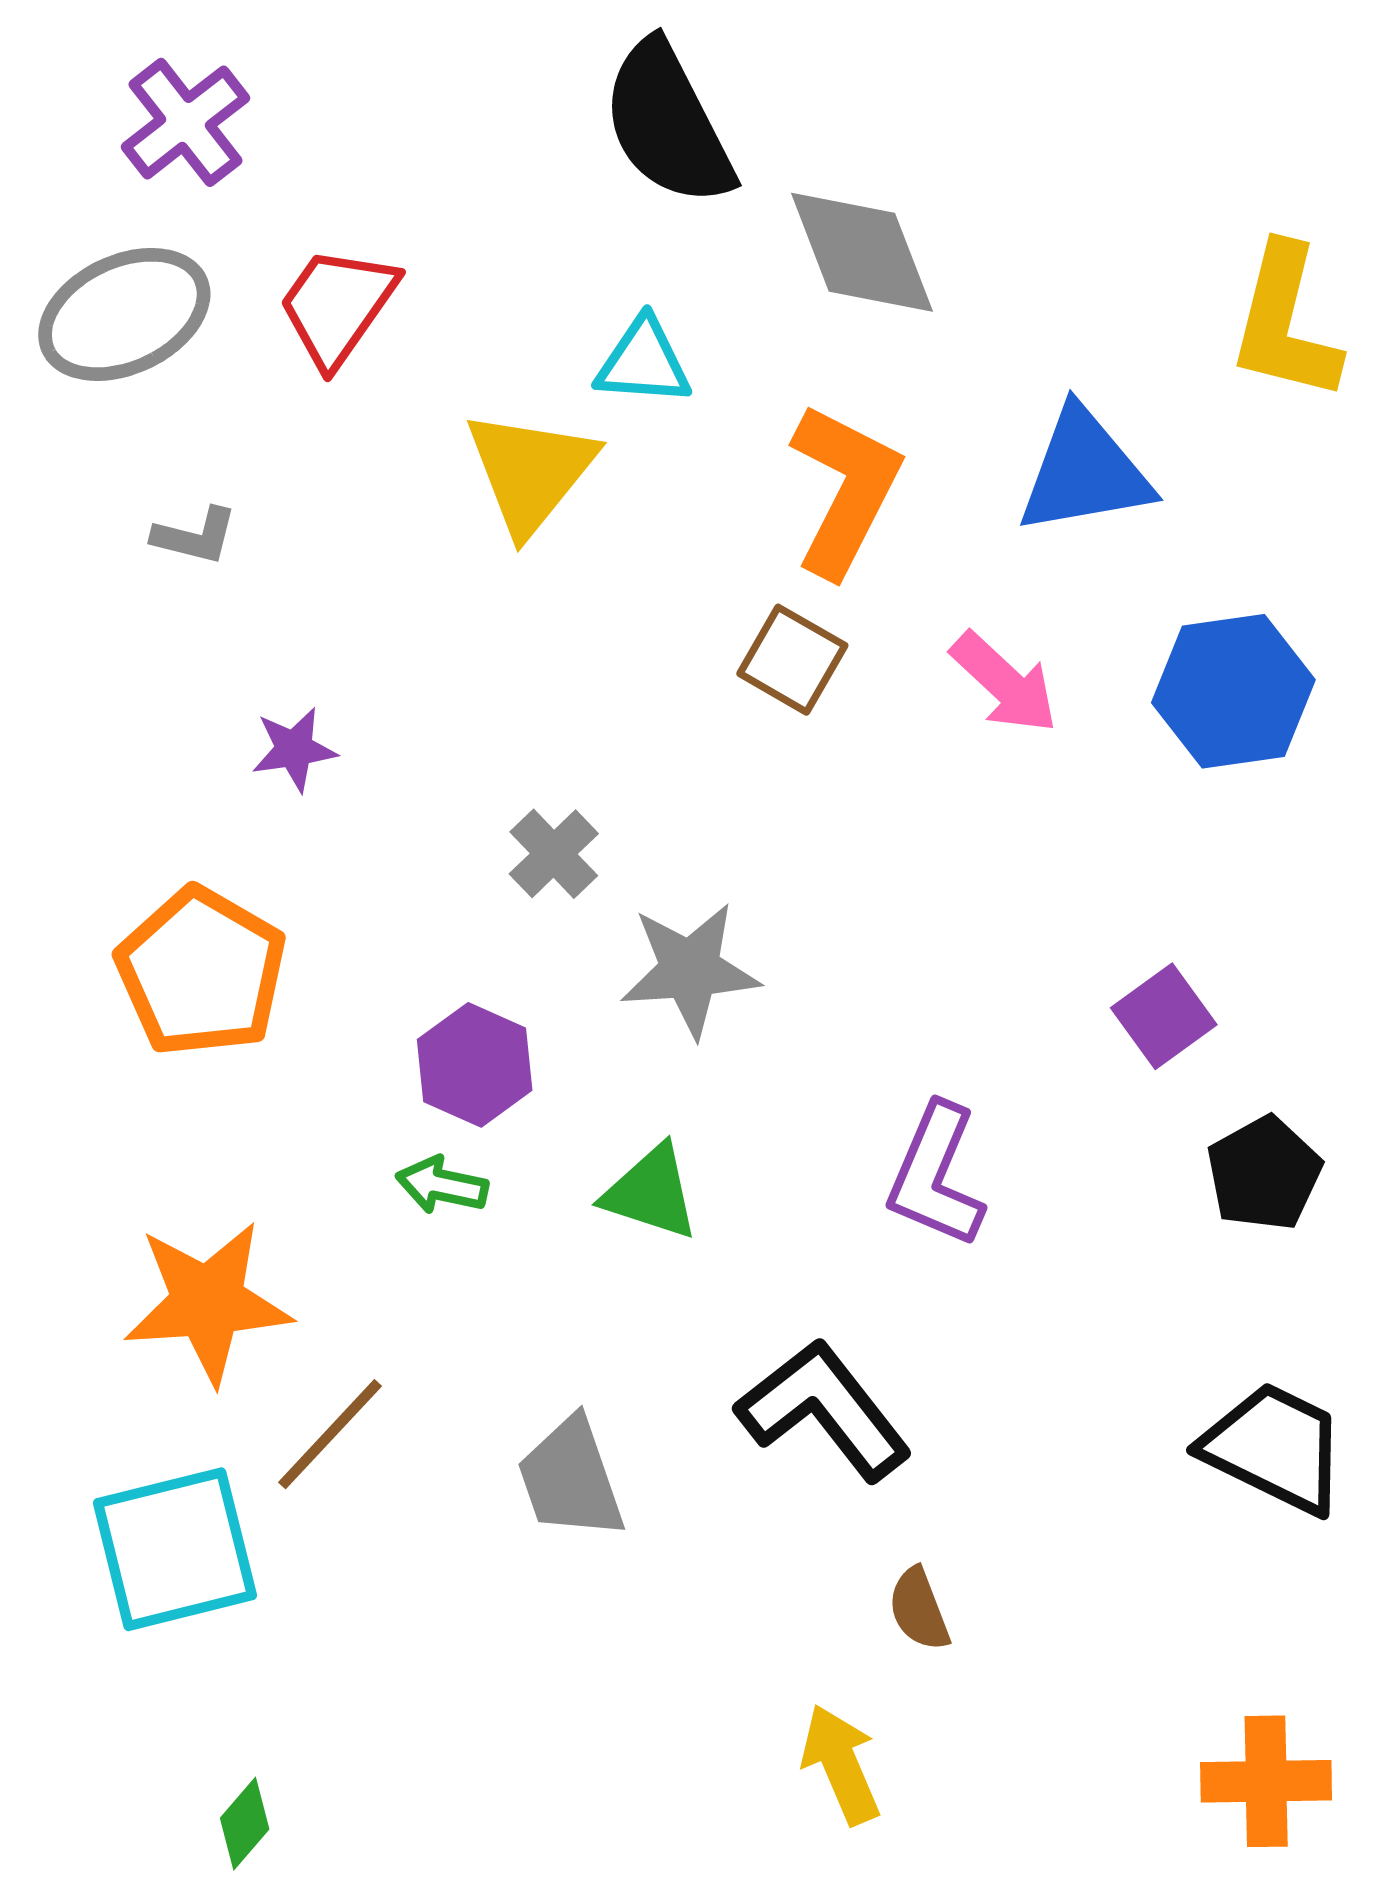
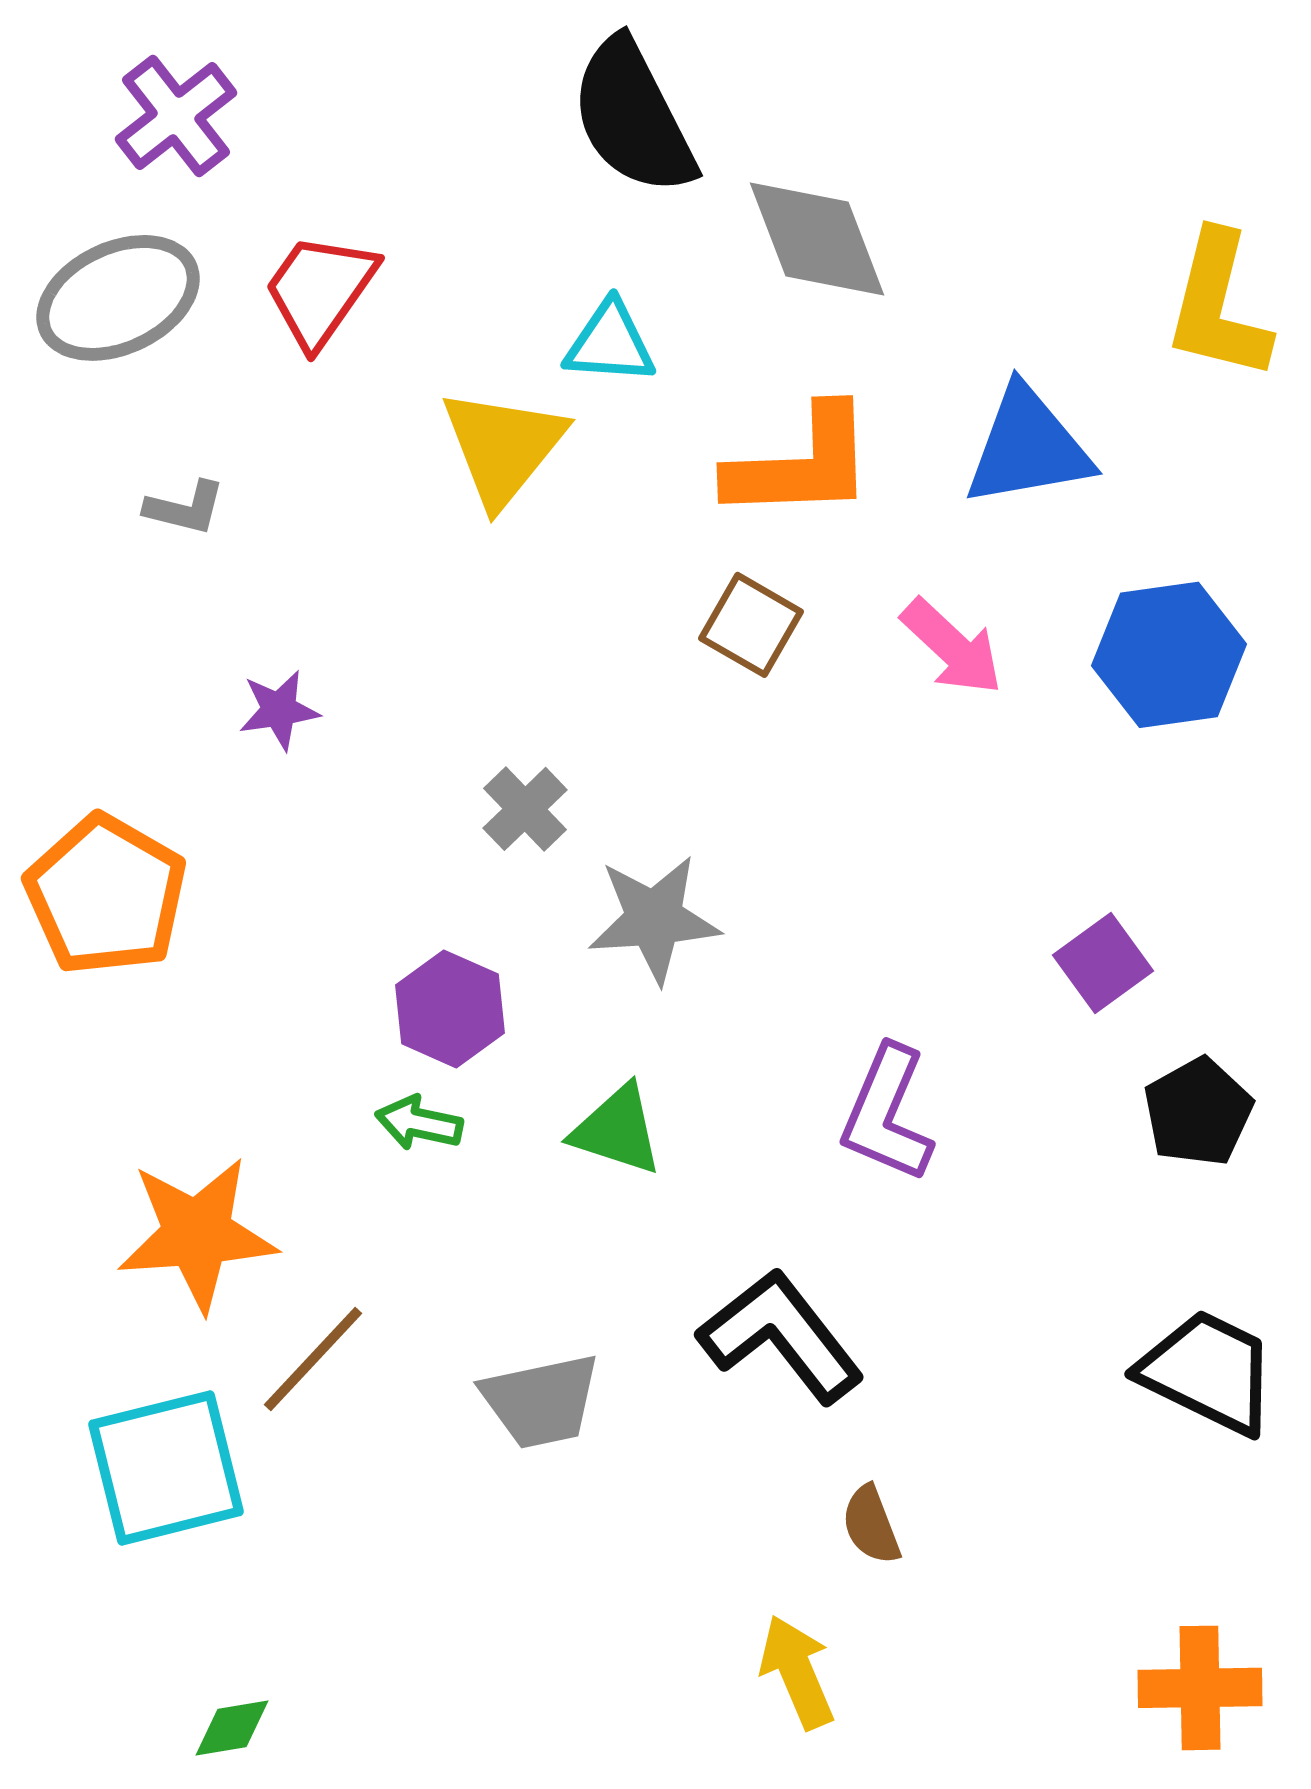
orange L-shape: (845, 490) -> (801, 464), turned 61
orange pentagon: (201, 972) -> (106, 895), moved
gray trapezoid: (571, 1478) -> (541, 1401), turned -83
green diamond: (245, 1824) -> (232, 1728), turned 40

